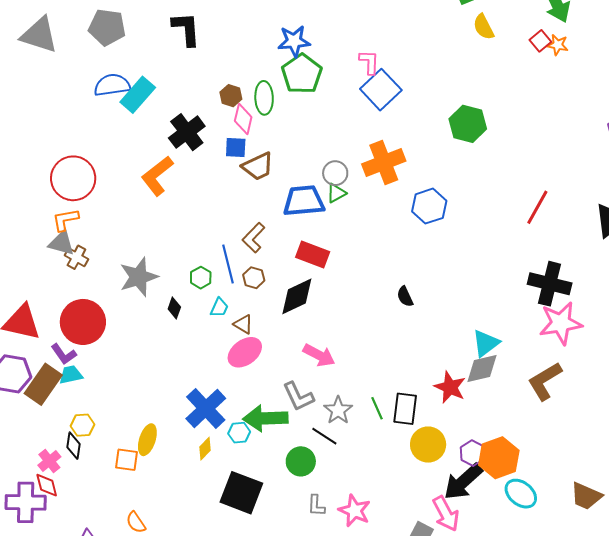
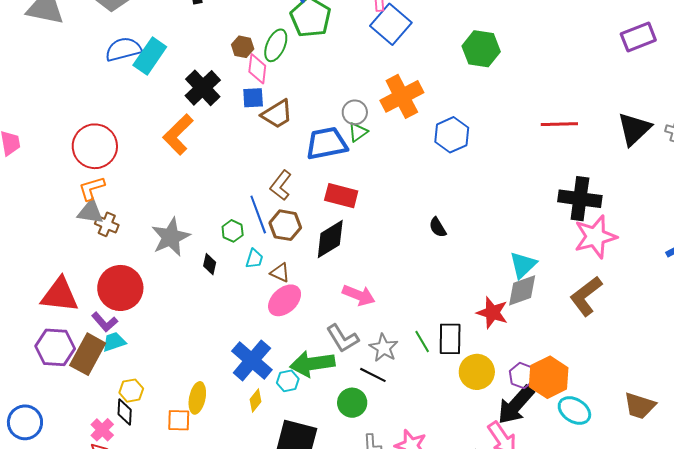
green ellipse: (264, 98) -> (276, 45), turned 32
red line: (537, 207) -> (559, 124), turned 66
brown hexagon: (254, 278) -> (285, 225), size x1.4

